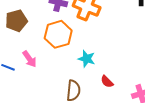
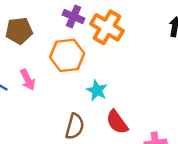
red semicircle: (107, 82) -> (117, 122), size x1.5

